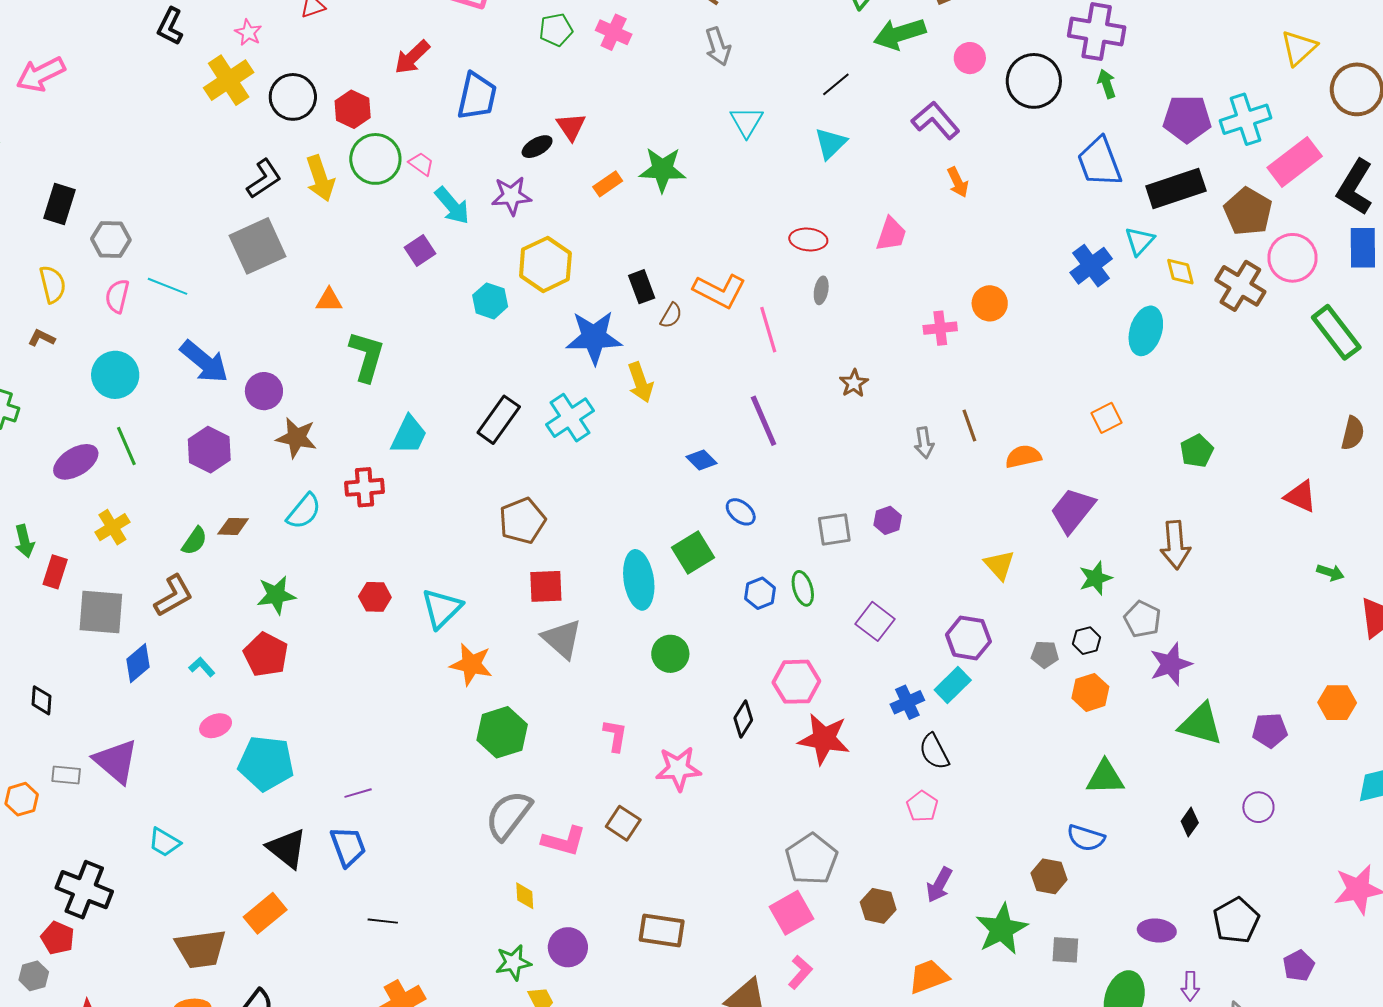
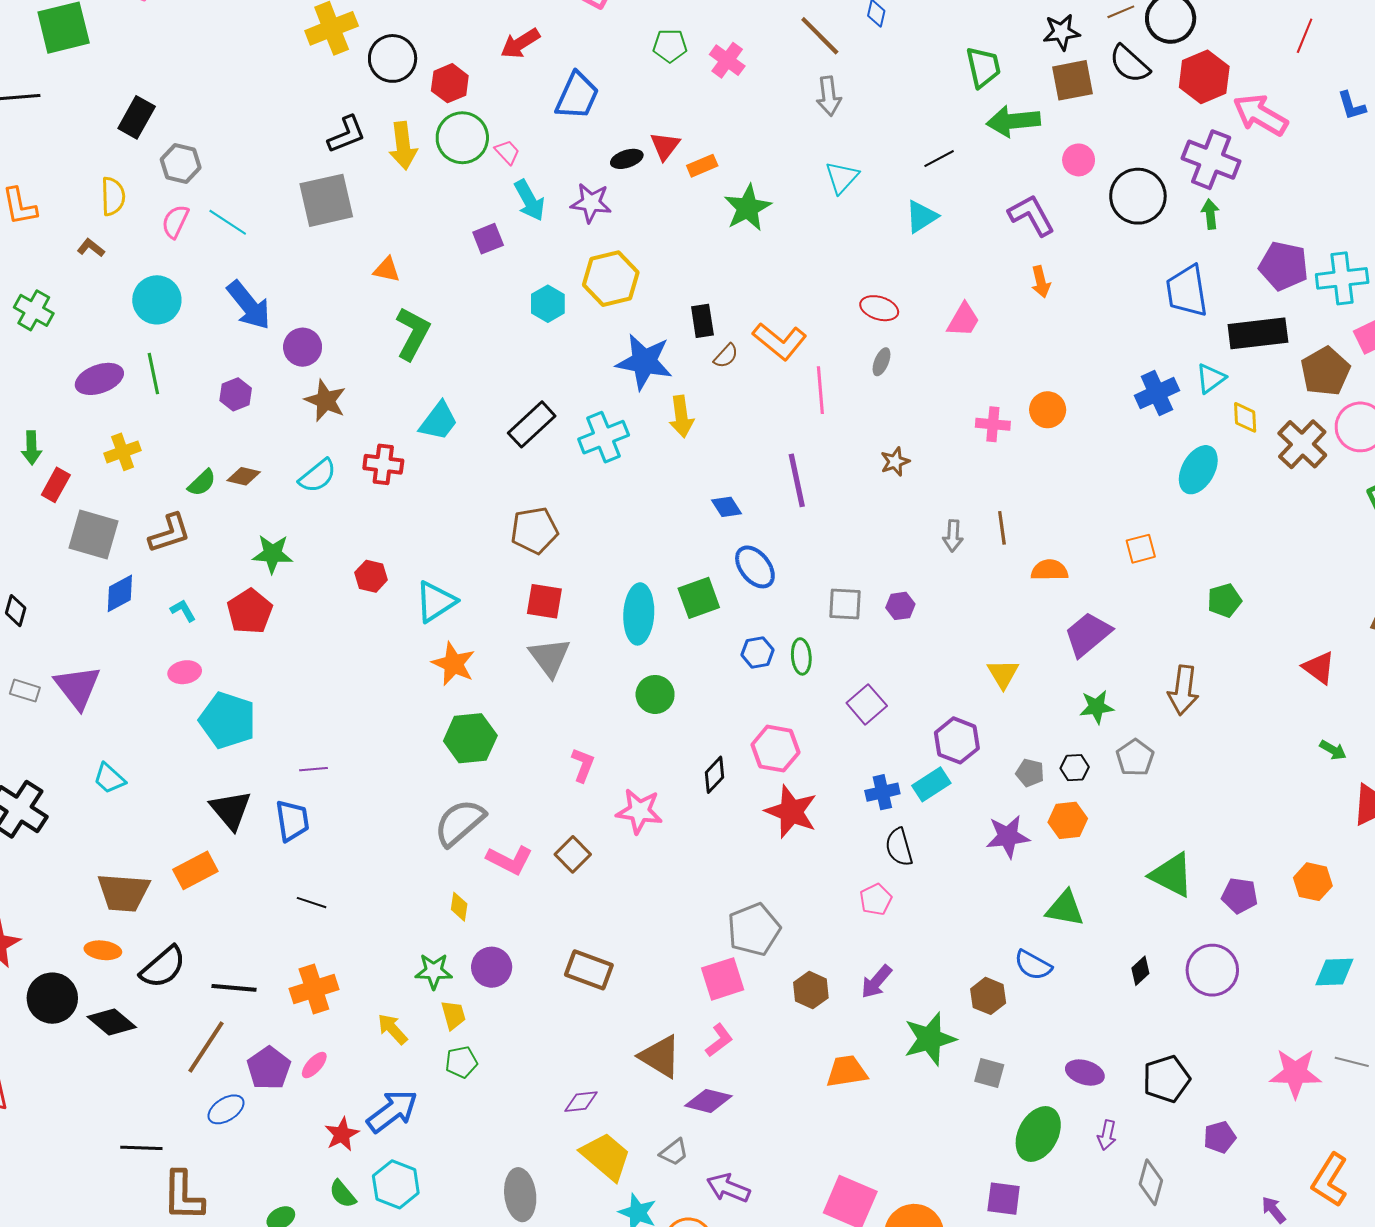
green star: (662, 170) -> (748, 208), turned 30
orange rectangle: (608, 184) -> (702, 166), moved
purple hexagon: (209, 450) -> (236, 394), size x0.7
blue ellipse: (741, 512) -> (755, 567), size x1.4
purple star: (1171, 664) -> (1008, 836), moved
purple circle: (1258, 807) -> (1212, 970), size x1.6

